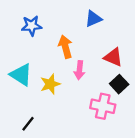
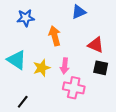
pink arrow: (79, 70) -> (65, 66), moved
black square: (119, 84) -> (101, 68), turned -35
pink cross: (103, 106) -> (74, 88), moved

